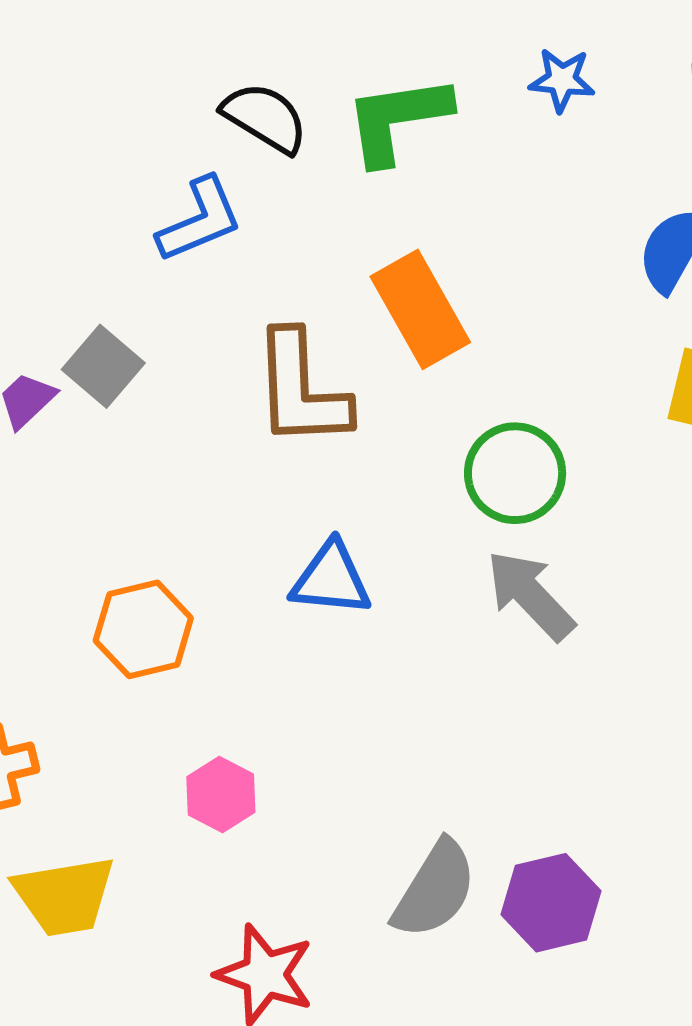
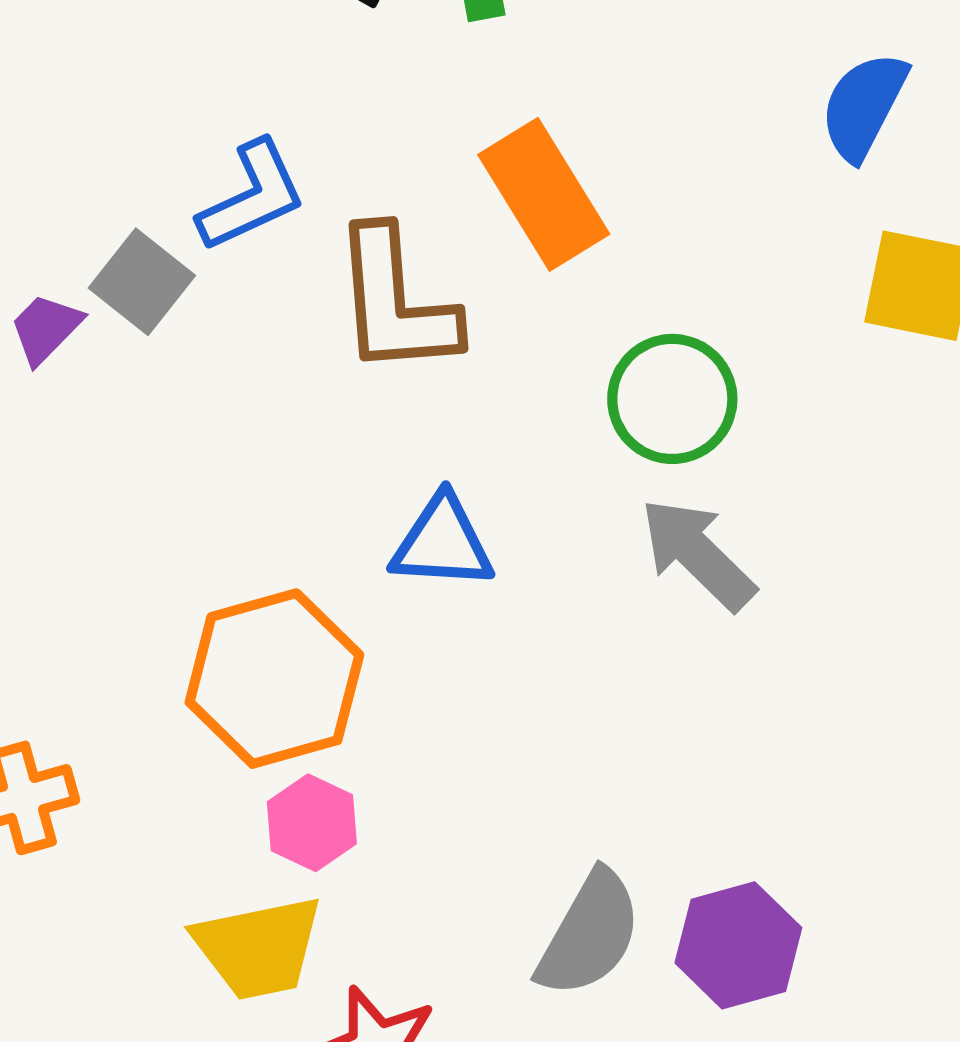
blue L-shape: (200, 220) -> (252, 196), moved
orange hexagon: (143, 629) -> (274, 679), moved, size x1.4
yellow trapezoid: (64, 896) -> (258, 948), moved

